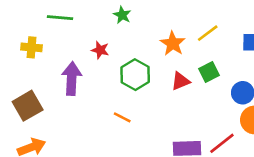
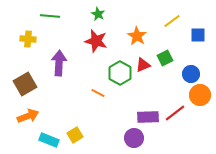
yellow line: (208, 33) -> (172, 21), moved
red star: (100, 50) -> (96, 41), moved, size x1.6
green hexagon: (135, 75) -> (120, 73), moved

